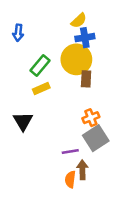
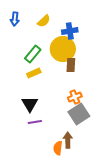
yellow semicircle: (79, 21) -> (44, 21), moved
blue arrow: (18, 33) -> (15, 19), moved
black triangle: (23, 121) -> (30, 104), moved
purple line: (70, 152) -> (35, 122), moved

